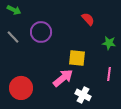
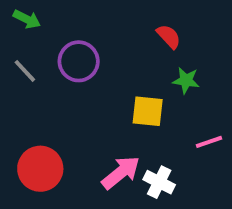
green star: (109, 43) -> (186, 81), moved
pink line: (109, 74) -> (209, 142), turned 64
pink arrow: (63, 78) -> (121, 173), moved

